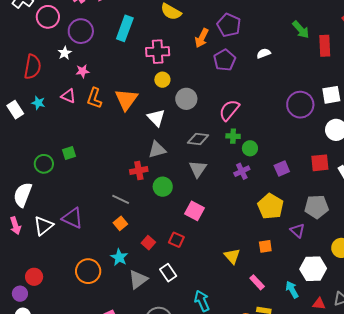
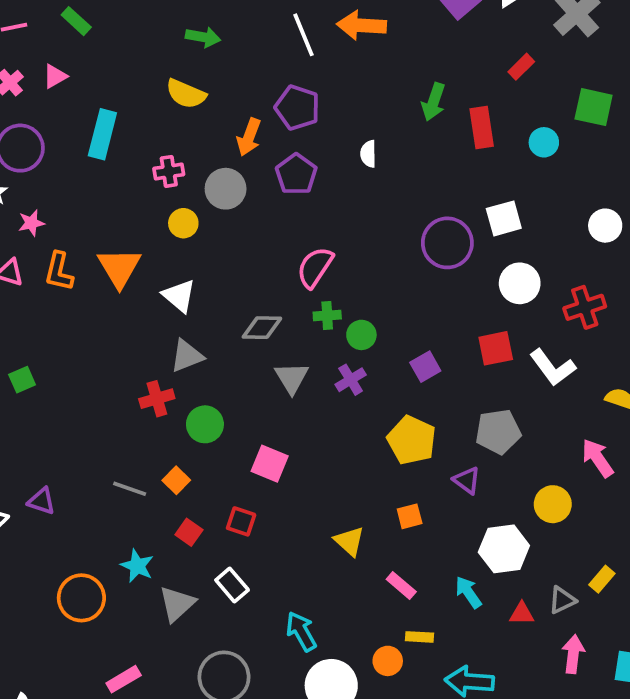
green arrow: (301, 30) -> (434, 102), turned 66
pink cross: (158, 52) -> (169, 171), size x0.7
white semicircle: (264, 53) -> (368, 154), turned -64
gray circle: (186, 99) -> (226, 189), moved
gray triangle: (198, 169) -> (292, 378), moved
gray line: (121, 199) -> (130, 489), moved
purple triangle: (72, 218) -> (42, 501), size x0.7
orange square: (120, 223) -> (176, 480), moved

